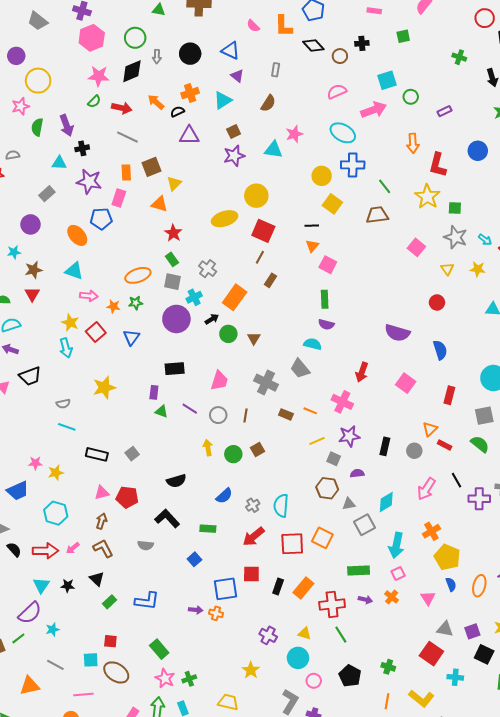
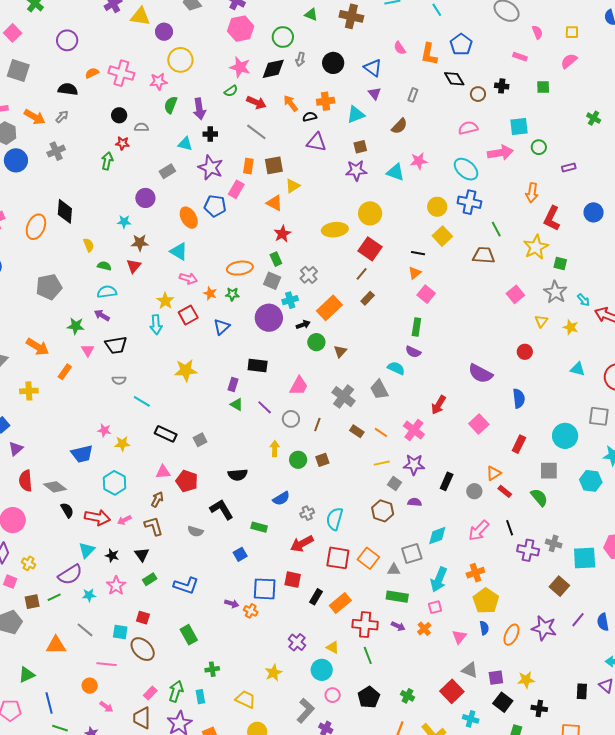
gray semicircle: (63, 404) -> (119, 380), moved
gray triangle: (349, 504) -> (394, 570), moved
pink star: (165, 678) -> (116, 586), moved

